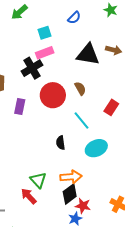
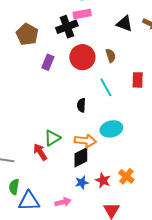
black triangle: (88, 55) -> (124, 24), size x0.7
red rectangle: (111, 107) -> (138, 80), turned -42
cyan ellipse: (96, 148) -> (111, 129), moved
green triangle: (38, 180) -> (52, 138), turned 30
red star: (83, 206) -> (103, 180), moved

